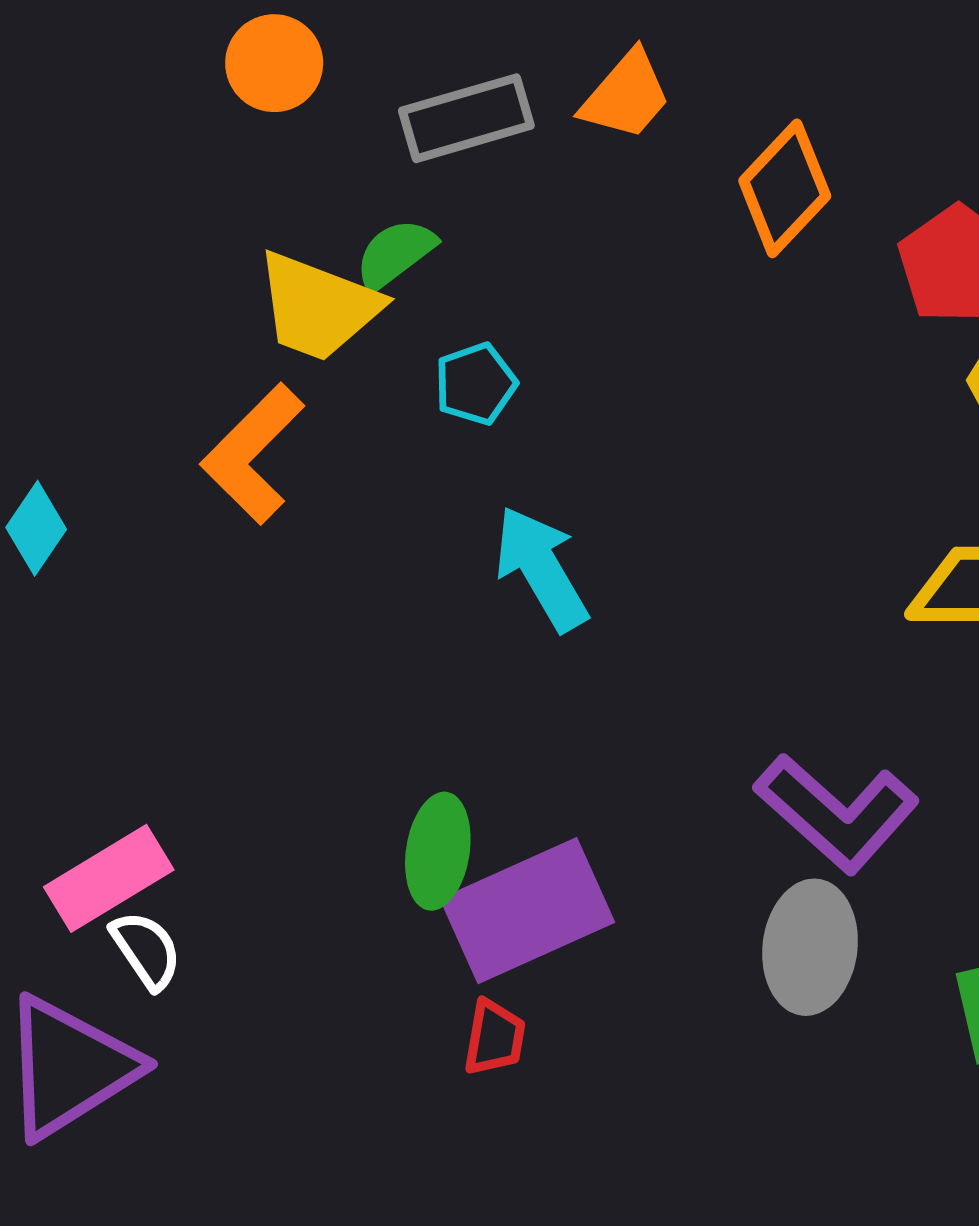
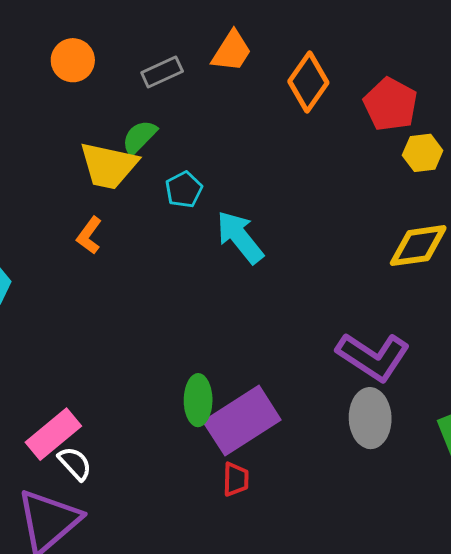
gray rectangle: (466, 118) -> (162, 72), size x0.7
orange L-shape: (253, 454) -> (89, 235), size x0.6
cyan arrow: (541, 569) -> (240, 237), moved

